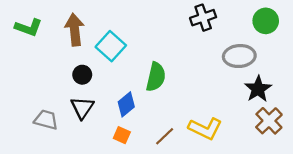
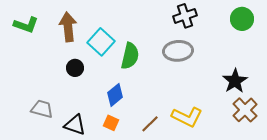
gray ellipse: (239, 56) -> (178, 51), moved
green semicircle: (156, 77) -> (130, 56), moved
black triangle: (82, 108) -> (75, 125), moved, turned -45

